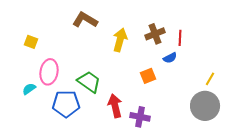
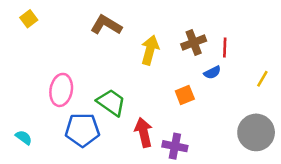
yellow square: (31, 42) -> (29, 19), moved, turned 32
yellow line: (210, 79) -> (262, 79), moved
cyan semicircle: (29, 89) -> (24, 137), moved, turned 72

